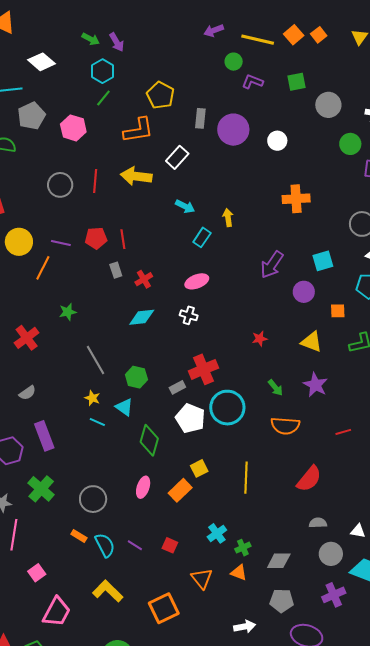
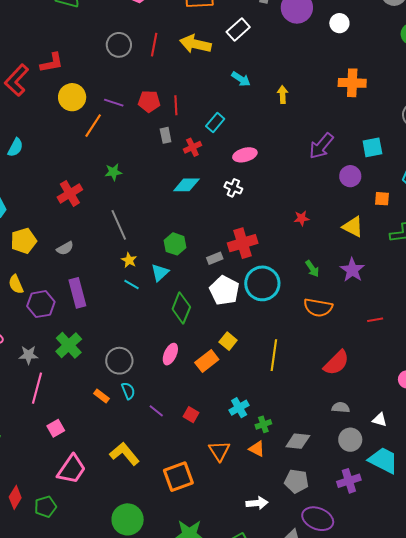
cyan rectangle: (202, 237) -> (215, 123), moved
gray line: (96, 360) -> (119, 225), moved
cyan triangle: (124, 407) -> (160, 273), turned 36
yellow square: (199, 468) -> (228, 341), turned -30
cyan semicircle: (105, 545) -> (128, 391), moved, size x0.7

